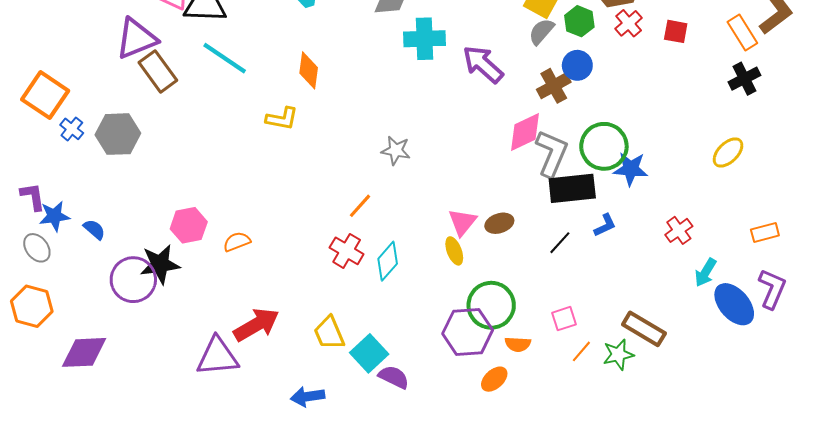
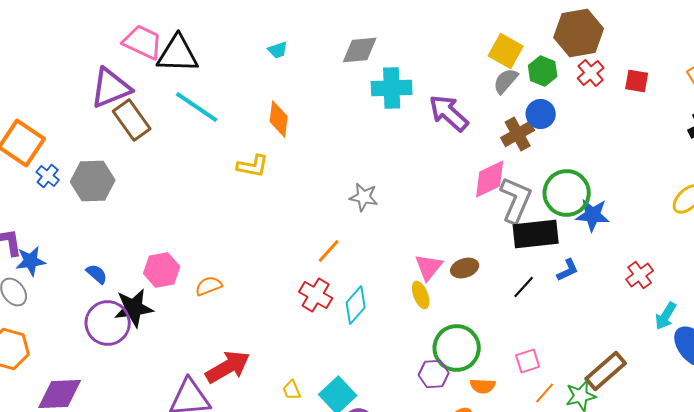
blue semicircle: (94, 229) -> (97, 274), moved
brown rectangle: (644, 329) -> (606, 371), turned -72
purple hexagon: (468, 332) -> (434, 374), size x0.6
yellow trapezoid: (329, 333) -> (292, 390), moved, size x0.6

